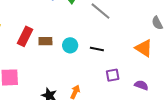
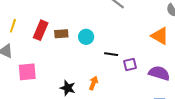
black line: (97, 49) -> (111, 54), moved
purple semicircle: (141, 85) -> (159, 73), size x1.5

